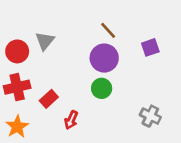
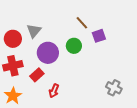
purple square: (150, 47) -> (99, 36), moved
purple circle: (104, 58) -> (48, 53), moved
green circle: (102, 88) -> (74, 46), moved

